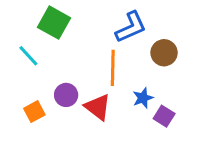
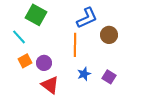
blue star: (143, 98) -> (84, 74), moved
red triangle: (98, 107) -> (50, 85), moved
orange square: (34, 112) -> (25, 61), moved

